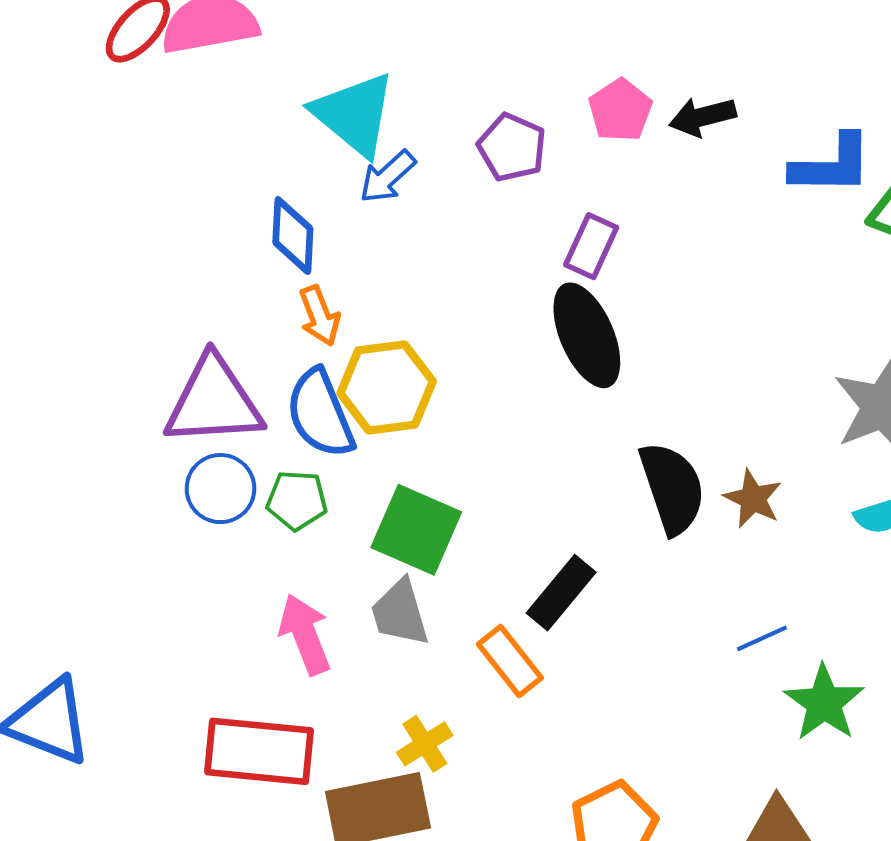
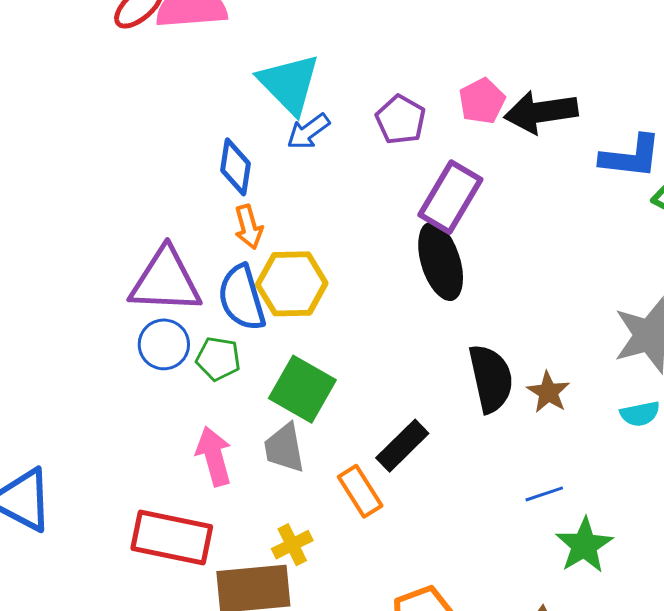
black arrow: (703, 117) -> (541, 112), size x1.5
purple rectangle: (591, 246) -> (450, 197), size x1.5

